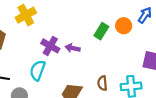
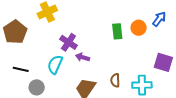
green rectangle: (101, 31) -> (117, 31), turned -42
purple arrow: (73, 48) -> (83, 57), moved

